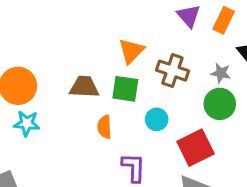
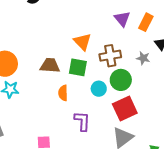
orange triangle: (131, 51) -> (83, 42), turned -30
brown cross: (172, 71) -> (110, 56), turned -30
green circle: (220, 104) -> (121, 80), moved

